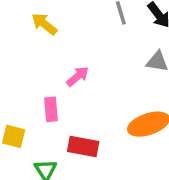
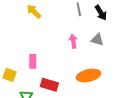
pink arrow: (78, 76) -> (73, 41), moved, turned -64

